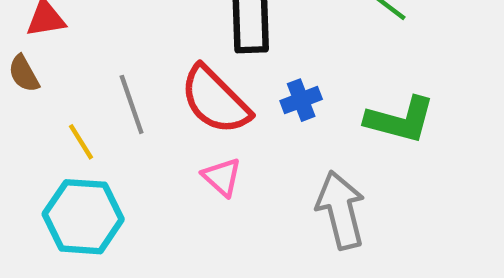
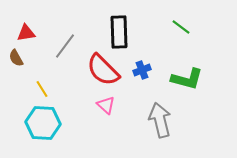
gray line: (132, 104) -> (65, 46), moved, turned 56

